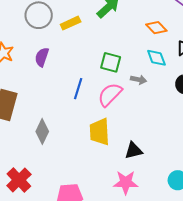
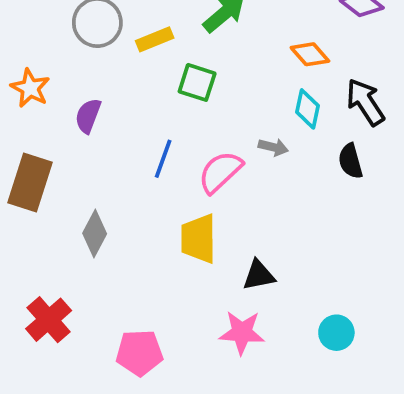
purple semicircle: (42, 57) -> (88, 116), moved
cyan diamond: (156, 58) -> (308, 109), turned 30
green square: (111, 62) -> (197, 82), moved

